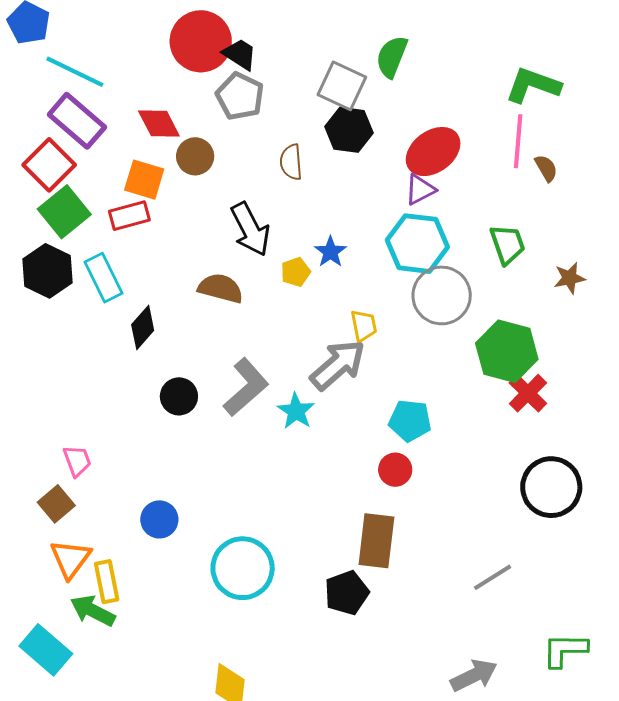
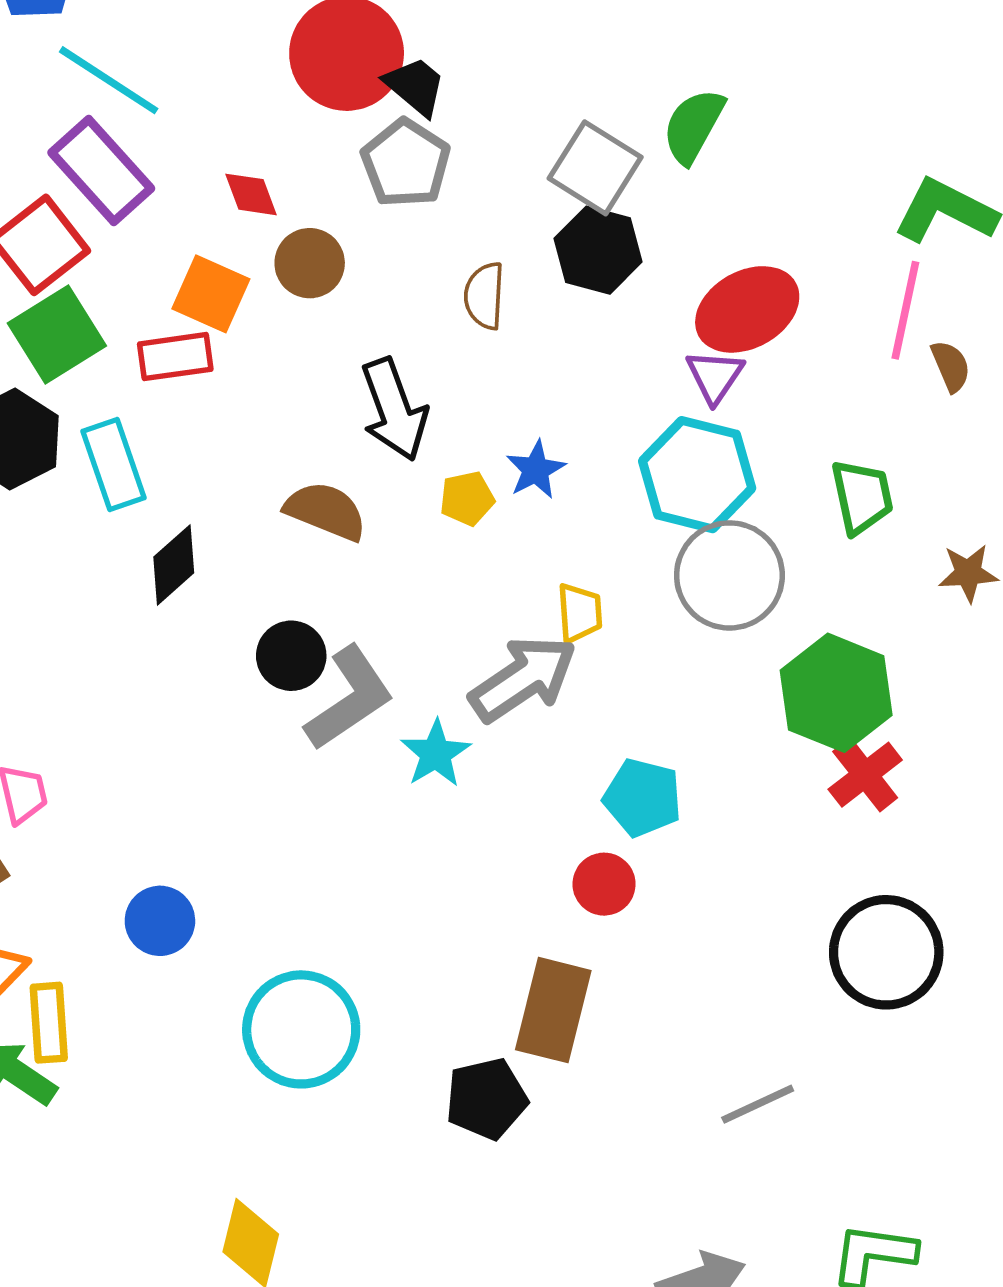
red diamond: (159, 123) -> (251, 194), size x0.7
purple triangle: (420, 190) -> (715, 376), turned -36
black circle: (179, 396) -> (291, 656), moved

